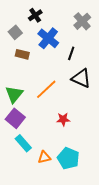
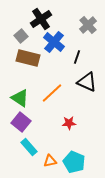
black cross: (35, 15) -> (41, 19), size x1.5
brown rectangle: (22, 54) -> (28, 58), size x1.6
green triangle: (14, 94) -> (20, 98), turned -36

